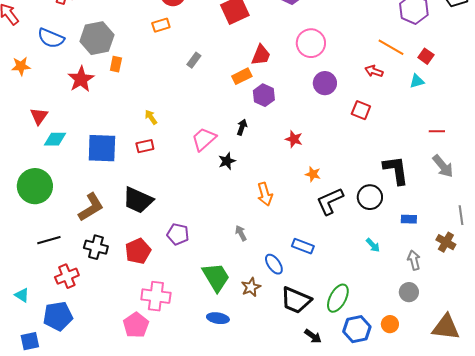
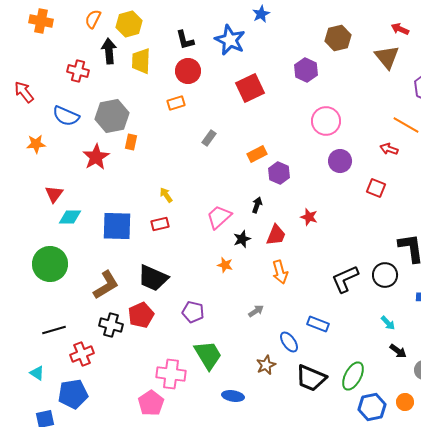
red trapezoid: (261, 55) -> (276, 235), moved
orange star: (313, 174) -> (225, 265), moved
gray arrow: (241, 233) -> (256, 311), turned 84
black line: (49, 240) -> (54, 330), moved
red pentagon: (138, 251) -> (141, 315), moved
green trapezoid: (216, 277) -> (208, 355), moved
black arrow: (313, 336) -> (398, 351), moved

